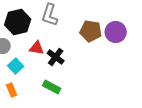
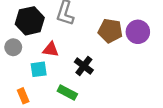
black cross: (56, 57) -> (84, 66), moved
cyan square: (16, 66) -> (39, 69), moved, turned 35

